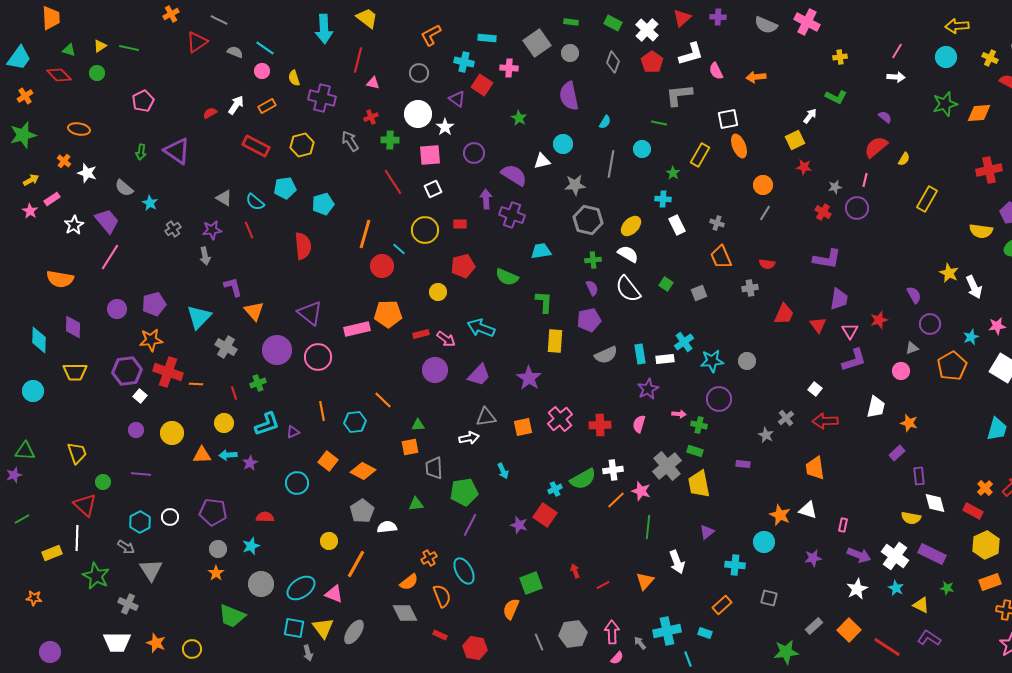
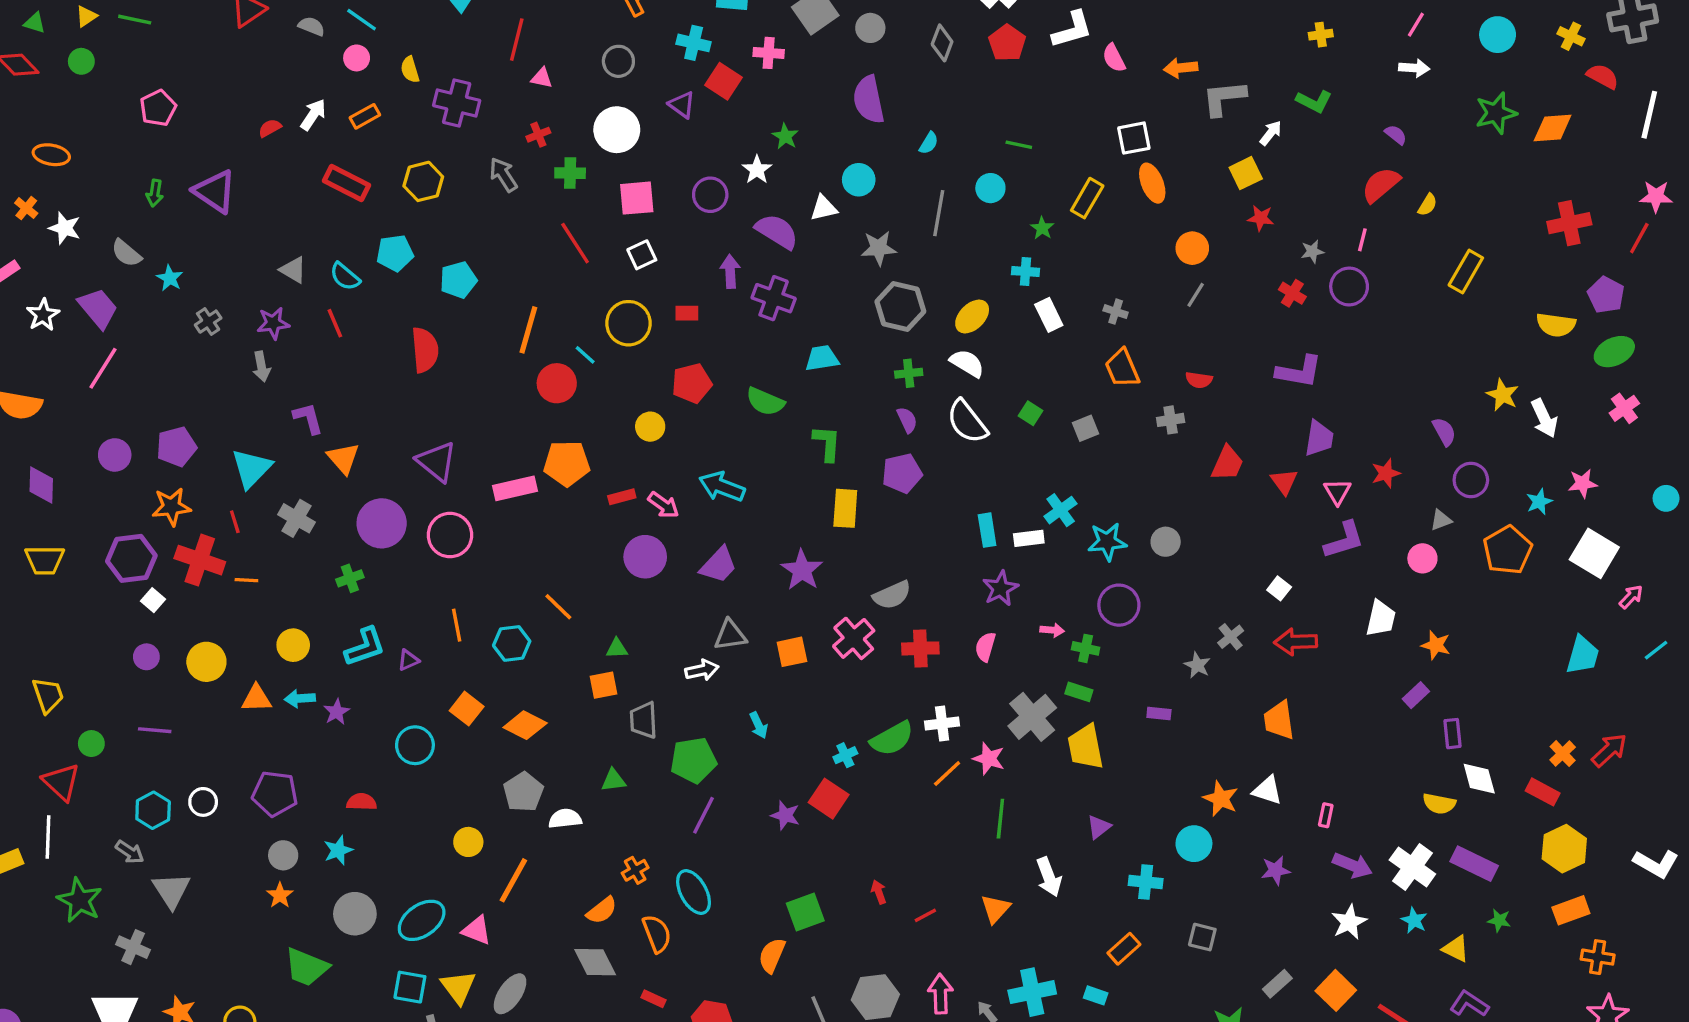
gray L-shape: (679, 95) -> (1224, 98), moved
white star: (445, 127) -> (757, 170), moved
gray semicircle: (606, 355) -> (892, 595), moved
red line: (234, 393) -> (235, 522), moved

